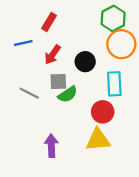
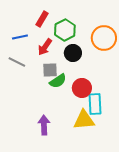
green hexagon: (113, 18) -> (65, 30), moved
cyan rectangle: (114, 84) -> (95, 104), moved
gray line: (29, 93) -> (17, 62), moved
red circle: (103, 112) -> (82, 88), moved

